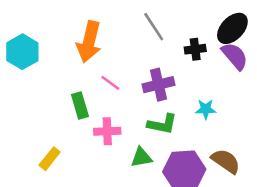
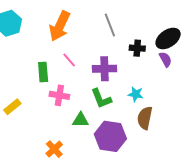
purple semicircle: (235, 56) -> (165, 59), size x0.7
green L-shape: (162, 124) -> (101, 99), turned 45
brown semicircle: (226, 161) -> (145, 118), moved, turned -125

